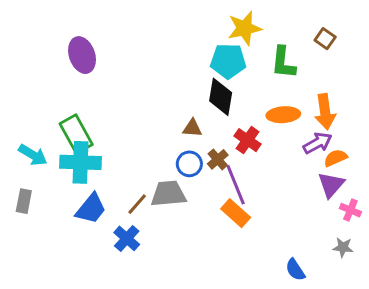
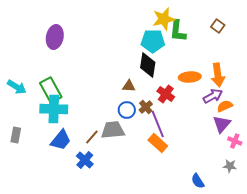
purple ellipse: (82, 55) -> (55, 37), turned 30
green L-shape: (283, 62) -> (178, 31), moved
cyan arrow: (33, 155) -> (17, 87), moved

